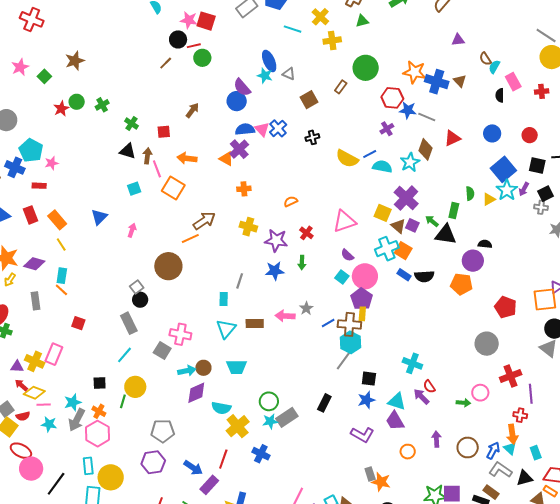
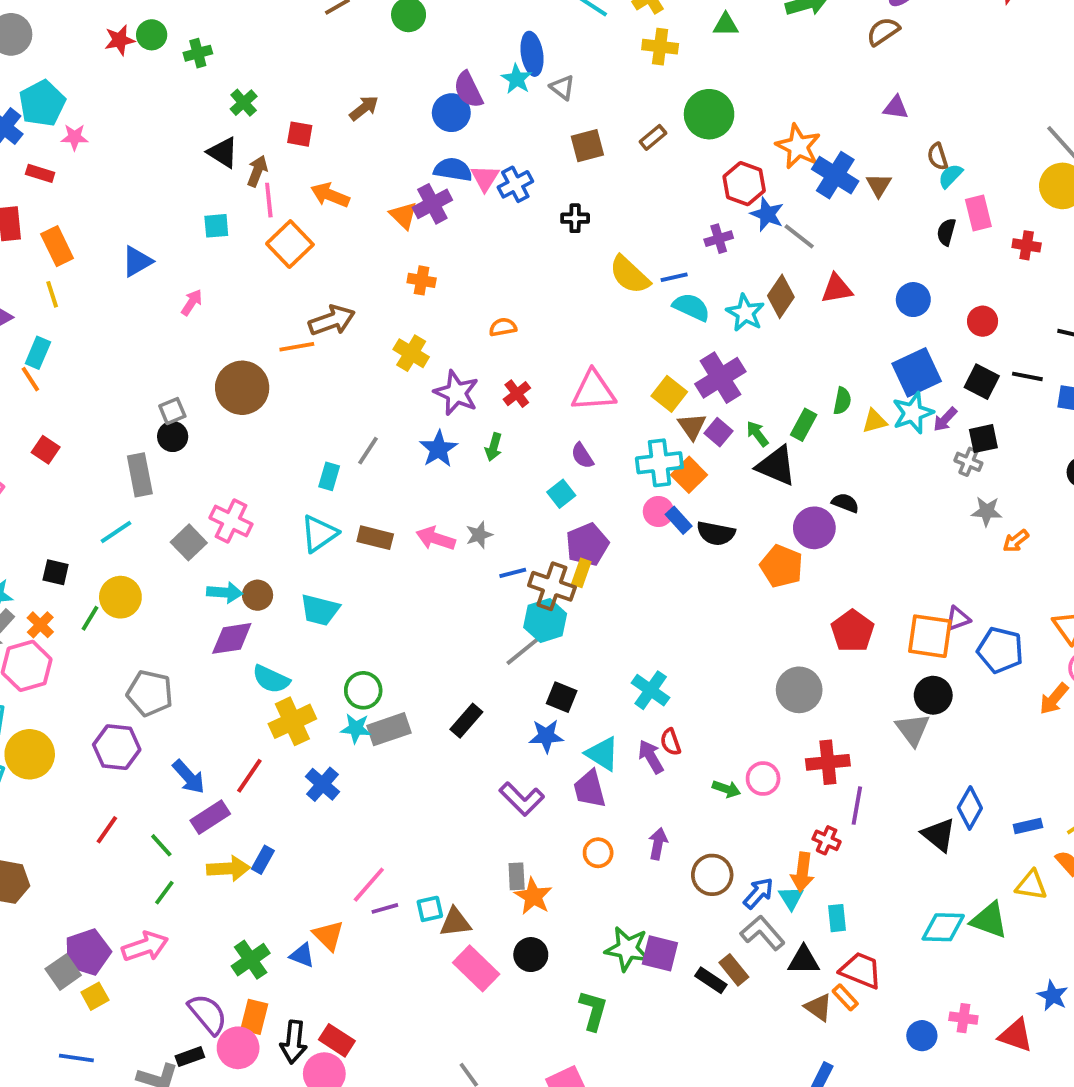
cyan star: (410, 162) -> (745, 313), turned -30
blue star: (275, 271) -> (439, 449), turned 30
pink circle: (365, 276) -> (658, 512), moved, size x0.6

